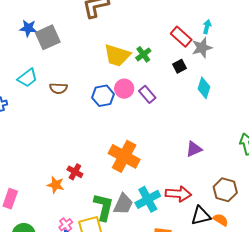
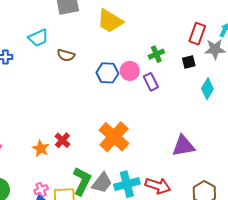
red rectangle: (181, 37) -> (197, 34), turned 55
green cross: (143, 54) -> (156, 54), moved
yellow trapezoid: (117, 55) -> (110, 21), moved
purple triangle: (194, 149) -> (183, 146), size x1.4

